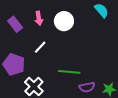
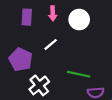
purple rectangle: (15, 24) -> (27, 17), turned 35

